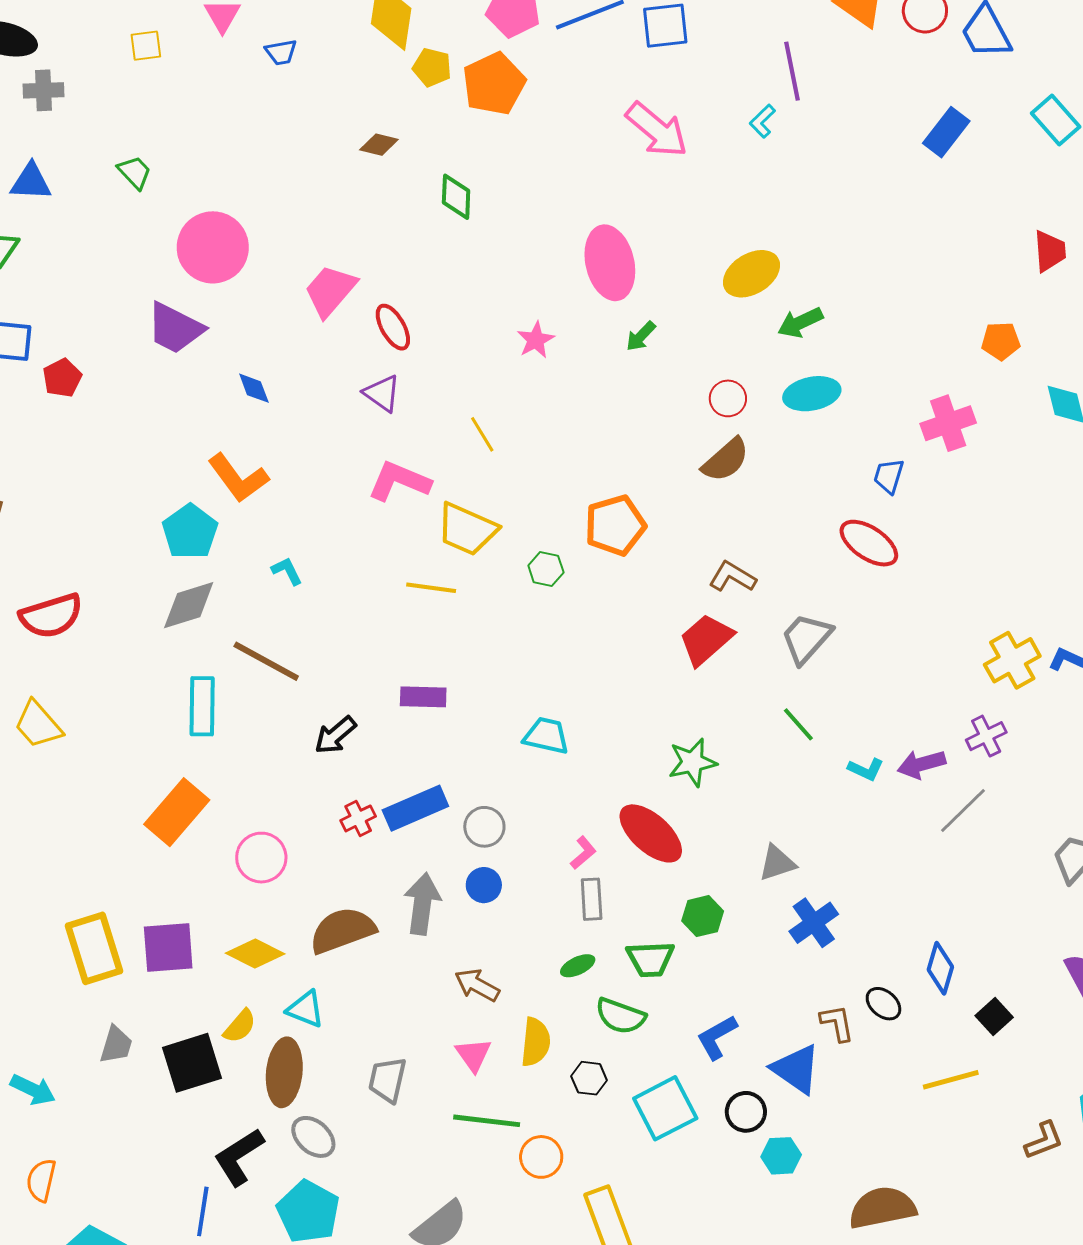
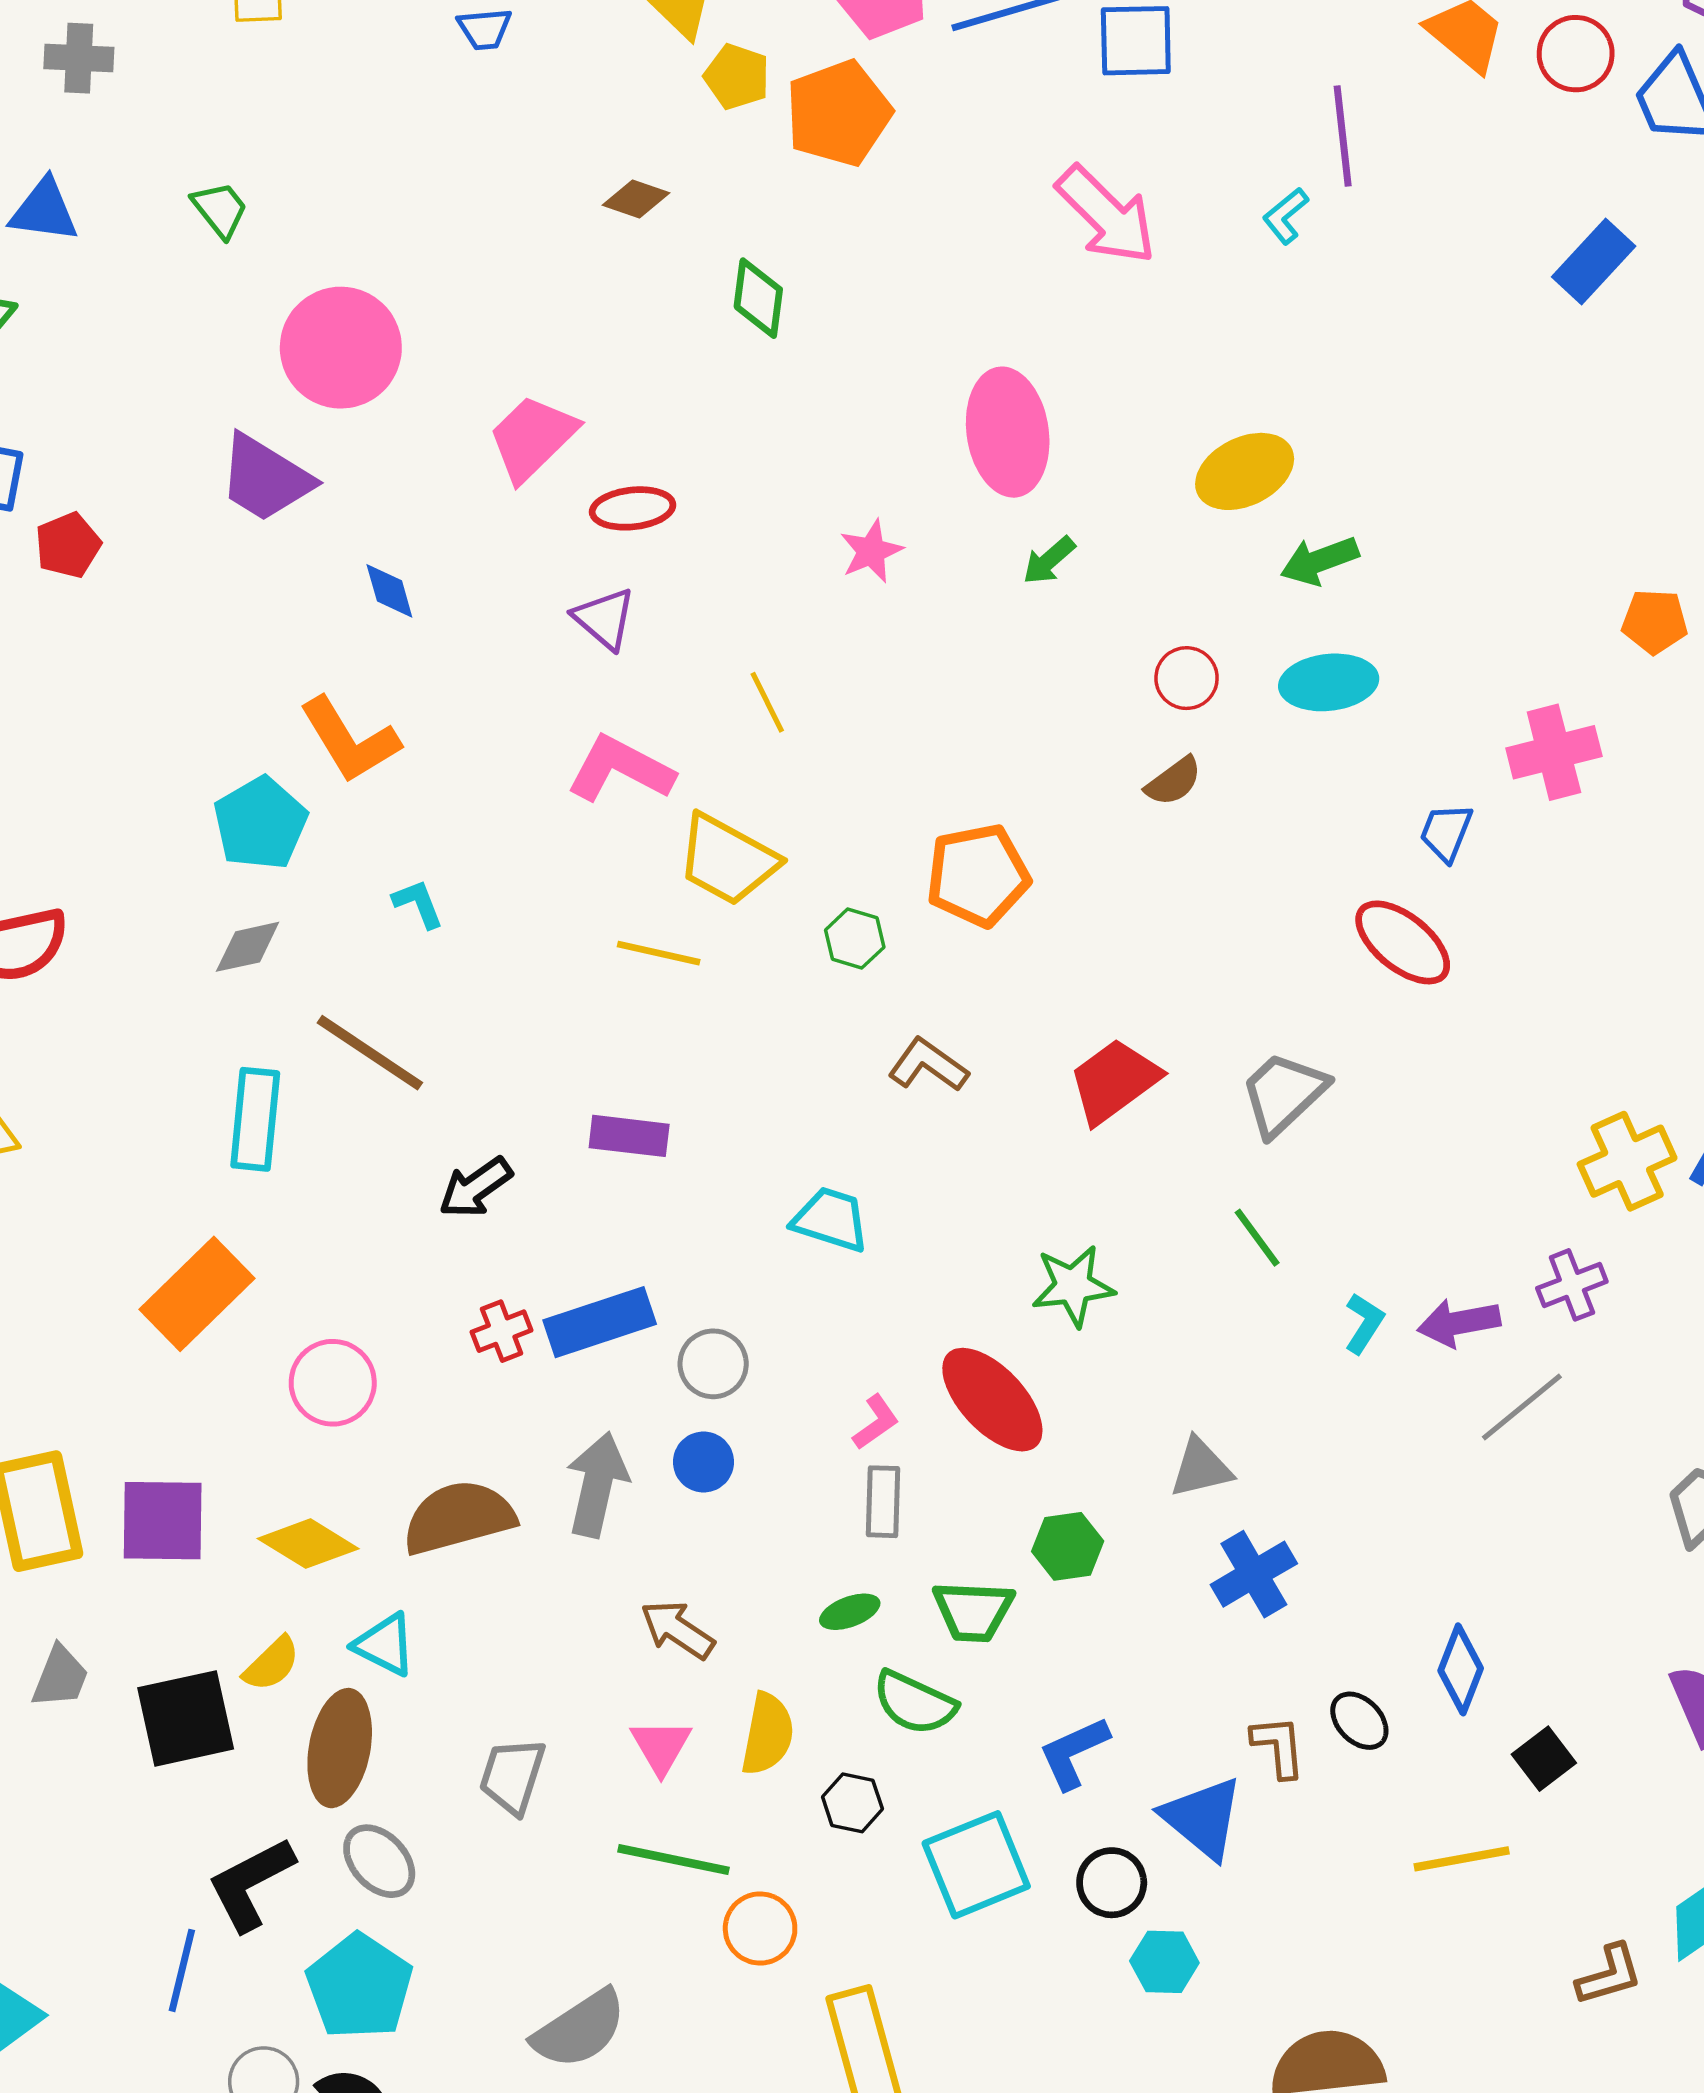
red ellipse: (393, 327) -> (633, 508), turned -72
brown semicircle: (726, 460) -> (1174, 781), size x0.7
brown L-shape: (732, 577) -> (928, 1065), moved
gray diamond: (189, 605) -> (248, 947), size x0.7
cyan L-shape: (866, 769) -> (1364, 1323), turned -87

